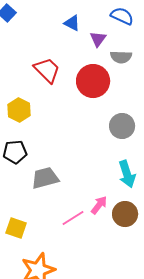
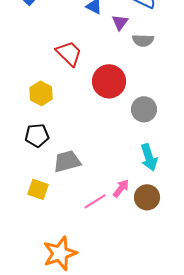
red circle: (93, 81) -> (109, 81), moved
yellow square: (16, 228) -> (38, 189), moved

